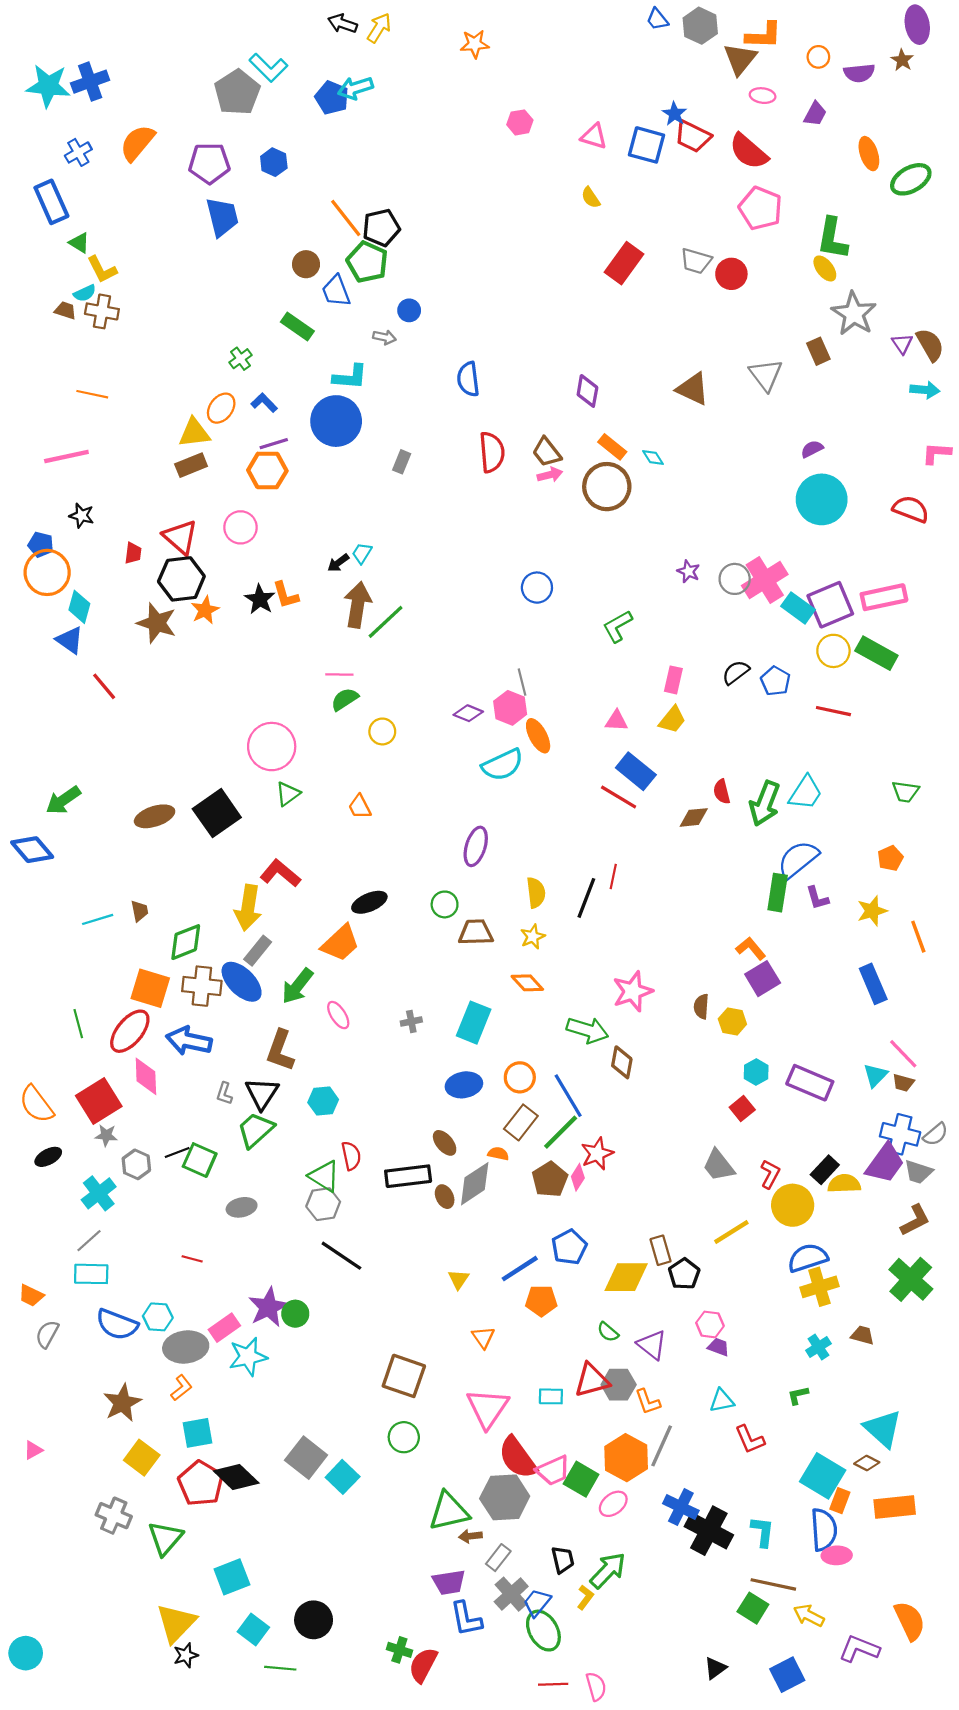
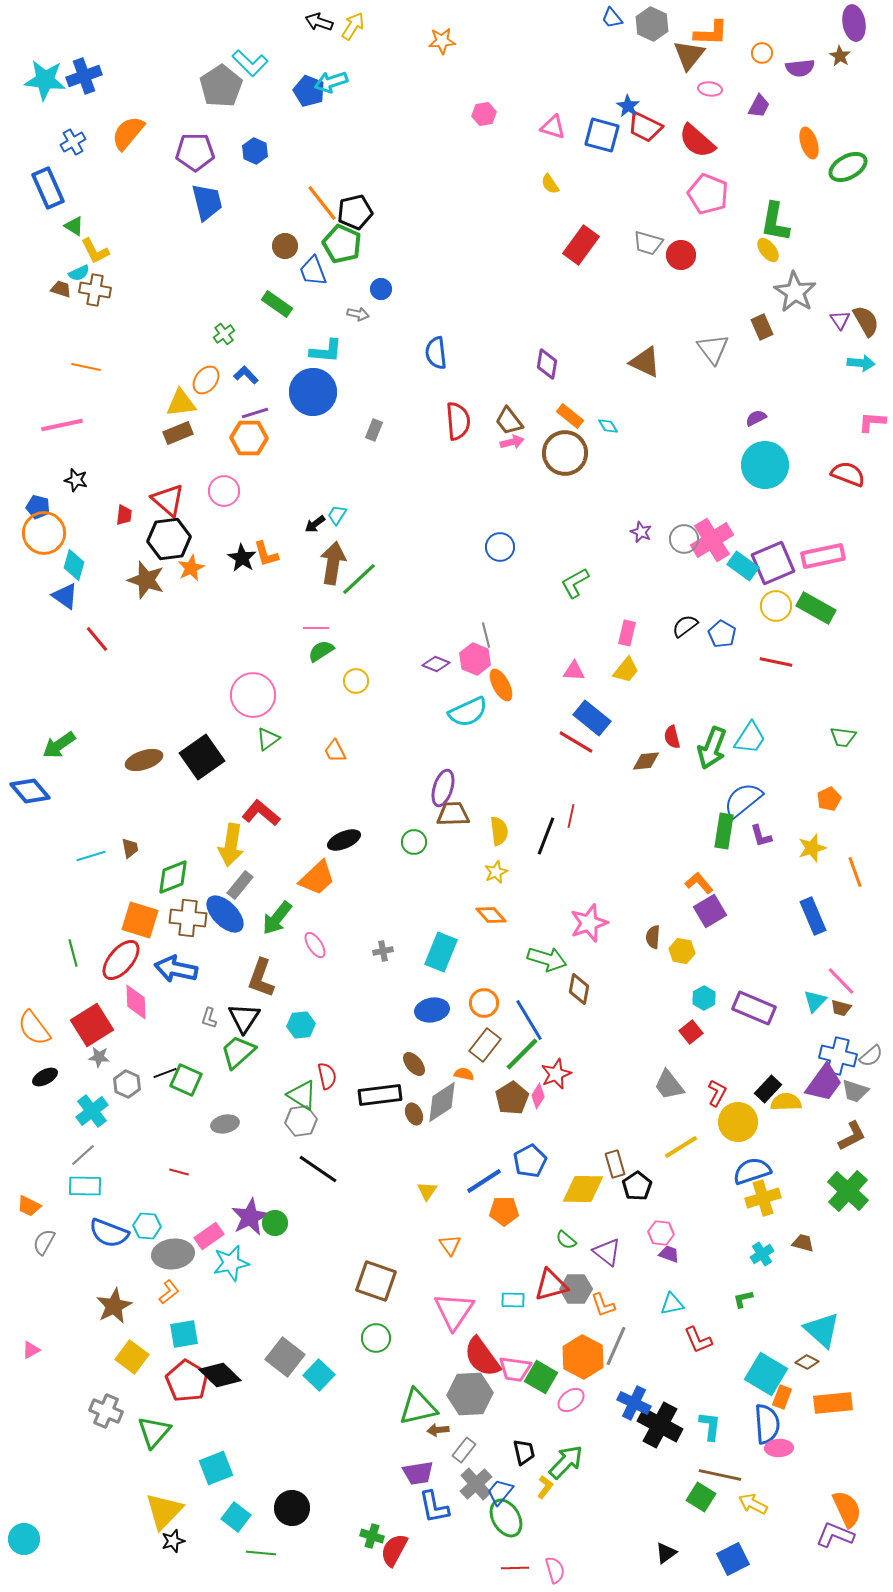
brown trapezoid: (476, 932) -> (453, 814), moved
pink trapezoid: (553, 1471) -> (515, 1369), turned 32
purple L-shape: (859, 1649) -> (835, 1535), moved

